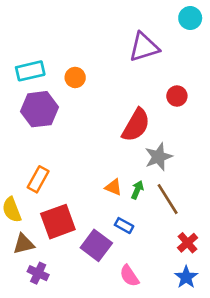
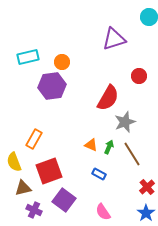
purple hexagon: (39, 109) -> (52, 86), moved
purple square: (96, 245) -> (64, 200), moved

